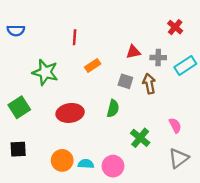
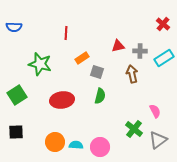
red cross: (175, 27) -> (163, 24), moved
gray square: (125, 81) -> (97, 72), moved
green cross: (140, 138) -> (134, 129), moved

